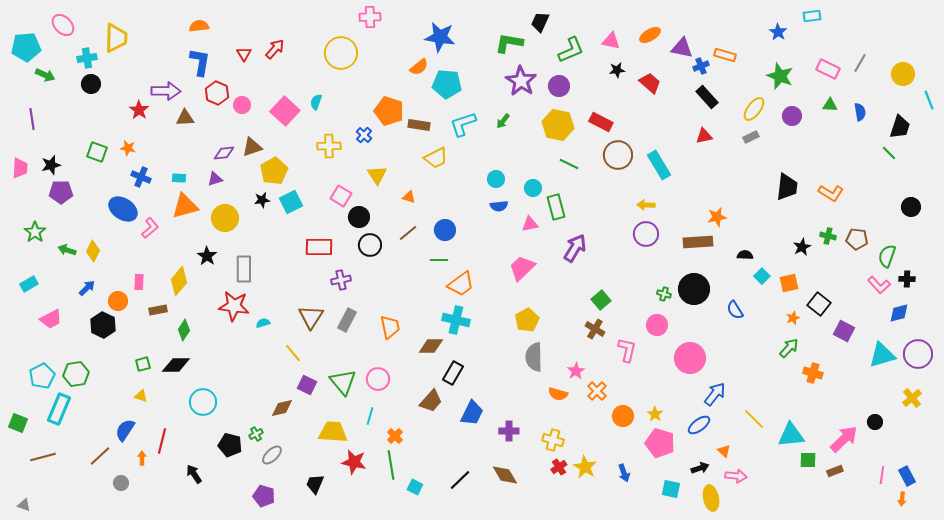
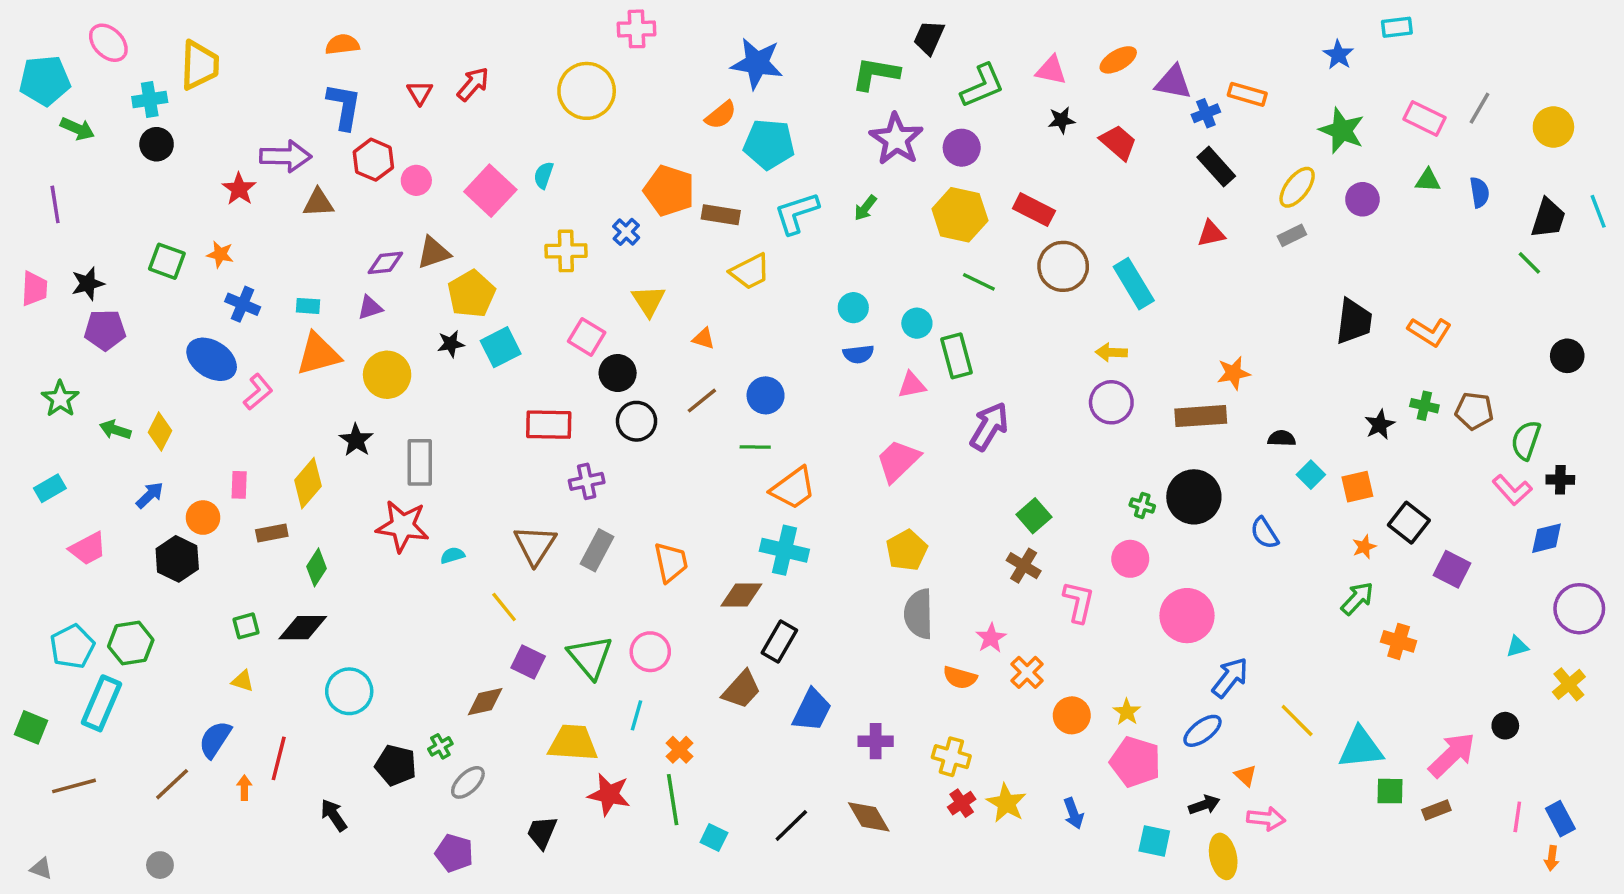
cyan line: (929, 100) -> (1598, 211), moved
cyan triangle: (882, 355) -> (1517, 647), moved, size x0.5
gray circle: (121, 483) -> (160, 865), moved

